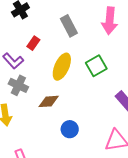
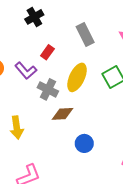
gray cross: (18, 85) -> (48, 89), moved

